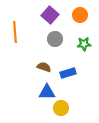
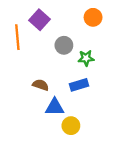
purple square: (50, 15) -> (39, 20), moved
green star: (84, 44) -> (86, 58), moved
brown semicircle: (44, 67) -> (41, 85), moved

